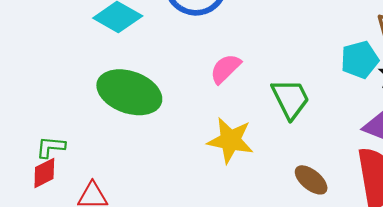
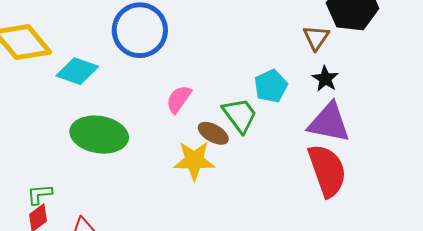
cyan pentagon: (360, 60) -> (271, 86), moved
brown ellipse: (311, 180) -> (213, 133), moved

